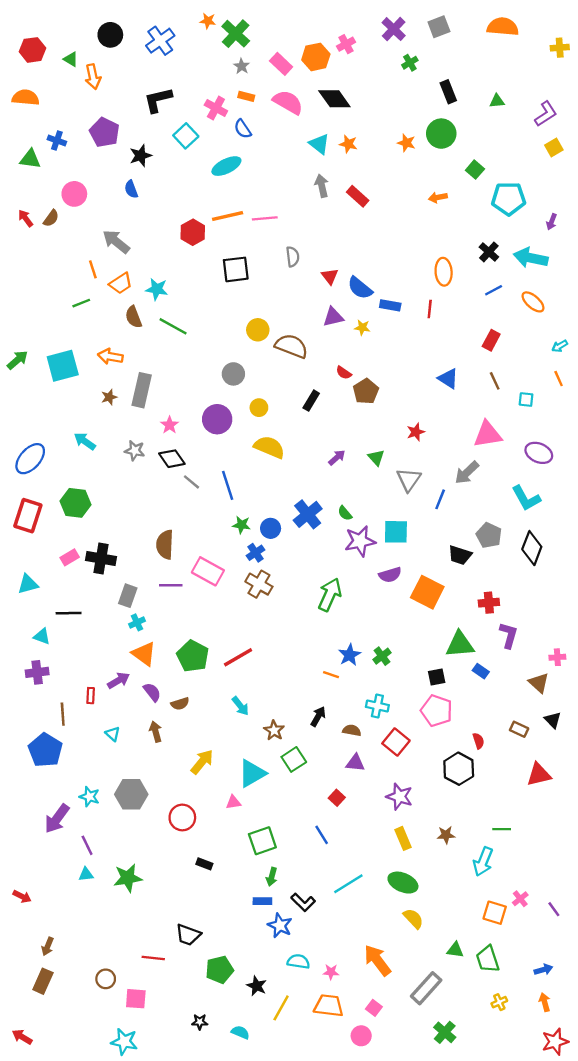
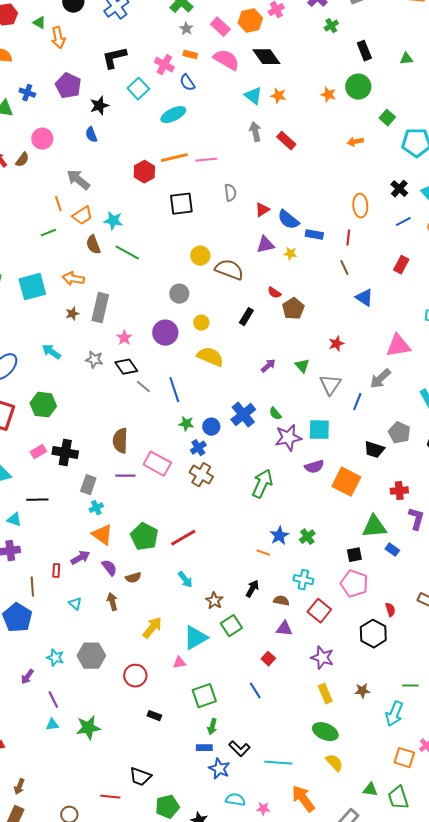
red triangle: (330, 276) -> (262, 210), turned 35
brown line: (495, 381) -> (344, 268), moved
purple arrow: (57, 819) -> (27, 677), size x0.6
cyan line: (348, 884) -> (278, 763), moved, turned 36

